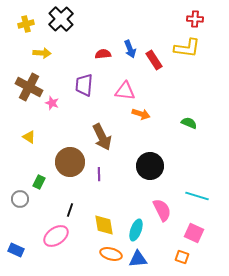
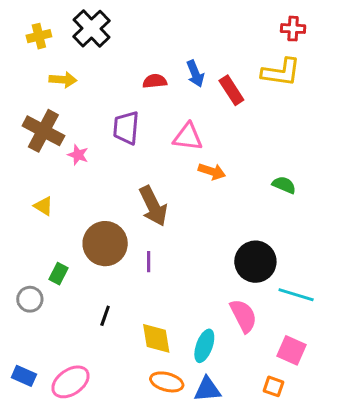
black circle: (150, 166) -> (255, 262), moved
pink ellipse: (56, 236) -> (71, 382), moved

